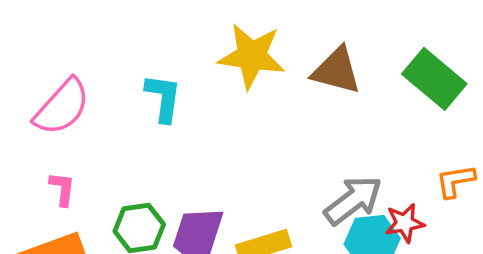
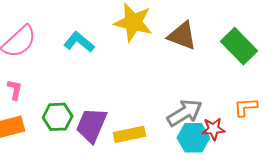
cyan L-shape: (163, 98) -> (79, 42), turned -64

